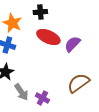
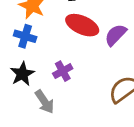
purple cross: (42, 98) -> (63, 71), moved, turned 32

